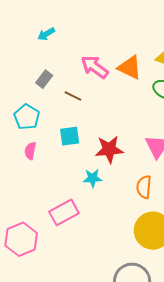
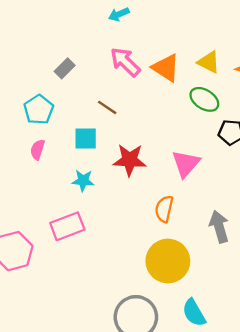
cyan arrow: (46, 34) -> (119, 14), moved
brown line: (73, 96) -> (107, 107), moved
cyan star: (92, 178) -> (83, 181), moved

